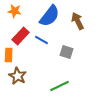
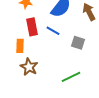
red rectangle: (21, 36) -> (32, 27), turned -54

